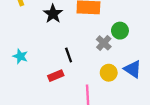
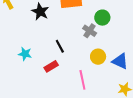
cyan star: (20, 56) -> (25, 54), moved
blue triangle: (133, 69) -> (120, 61), moved

